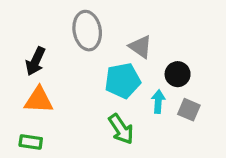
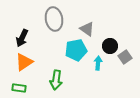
orange triangle: (39, 100) -> (24, 62), turned -36
gray square: (189, 110) -> (125, 57), moved, turned 32
green arrow: (121, 129) -> (56, 80), moved, turned 42

